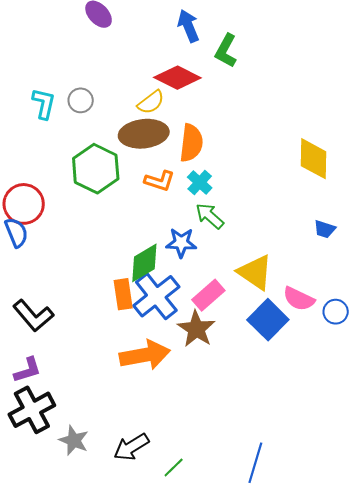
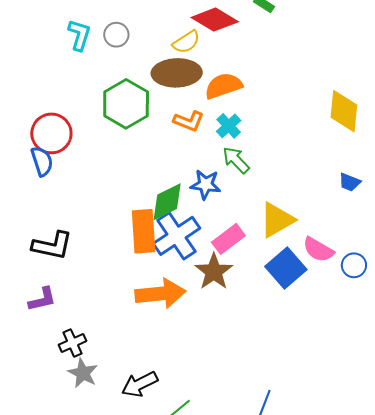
orange semicircle: (191, 143) -> (223, 86), turned -120
yellow triangle: (255, 272) -> (277, 220), turned 51
orange rectangle: (123, 294) -> (144, 231), size x1.4
black L-shape: (33, 316) -> (52, 246), turned -42
black cross: (32, 410) -> (72, 343), moved, size x0.6

